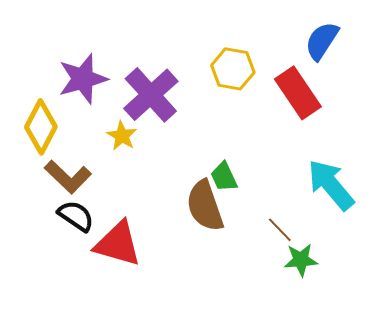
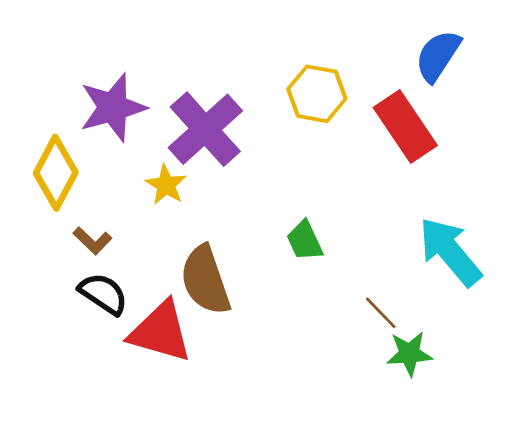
brown L-shape: (68, 177) -> (92, 241), size x0.6
brown semicircle: (205, 206) -> (205, 280), moved

